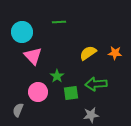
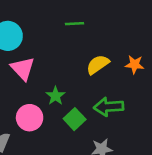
green line: (59, 22) -> (75, 24), moved
green square: (71, 93) -> (75, 119), turned -35

